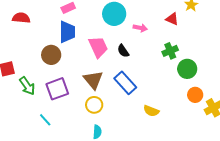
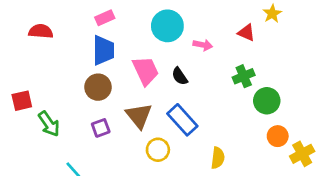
brown circle: (51, 55) -> (98, 87), moved
purple square: (57, 89) -> (101, 128), moved, size x0.6
yellow circle: (94, 105) -> (158, 150), moved
yellow semicircle: (151, 111) -> (218, 158), turned -105

